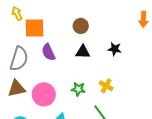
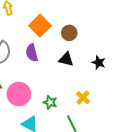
orange square: (34, 28) -> (40, 26), moved, turned 35
green star: (78, 89) -> (50, 102), moved

